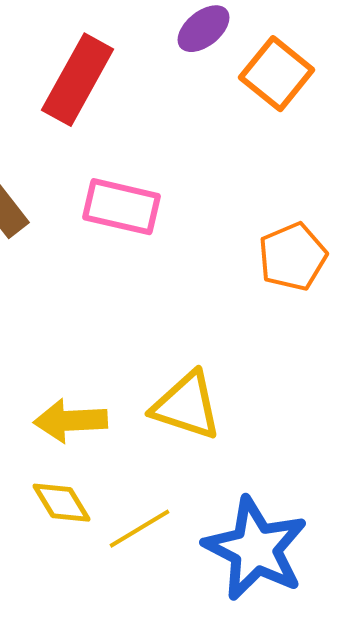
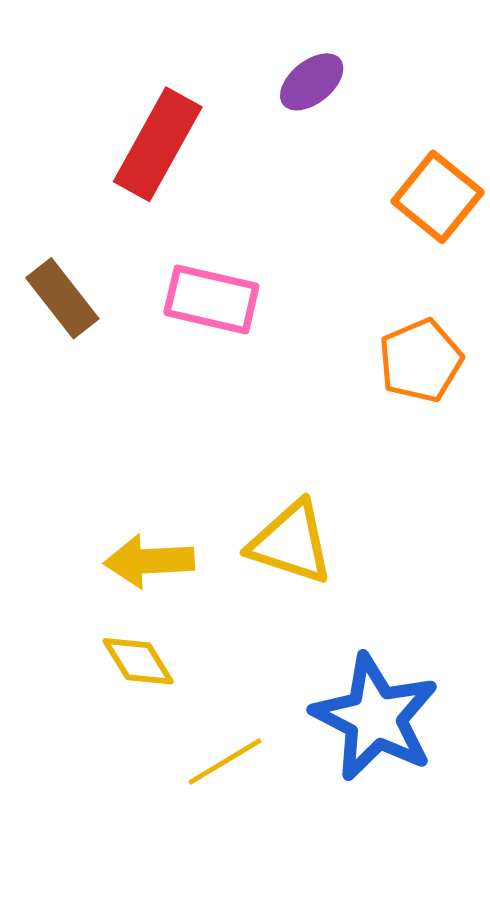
orange square: (277, 74) -> (438, 197), moved
yellow line: (140, 529) -> (225, 761), moved

